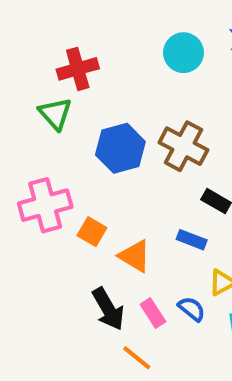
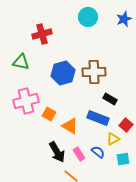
cyan circle: (183, 53) -> (88, 17), moved
green triangle: (55, 114) -> (21, 62), moved, turned -36
brown cross: (183, 146) -> (94, 72), turned -30
blue rectangle: (192, 240) -> (98, 118), size x1.5

